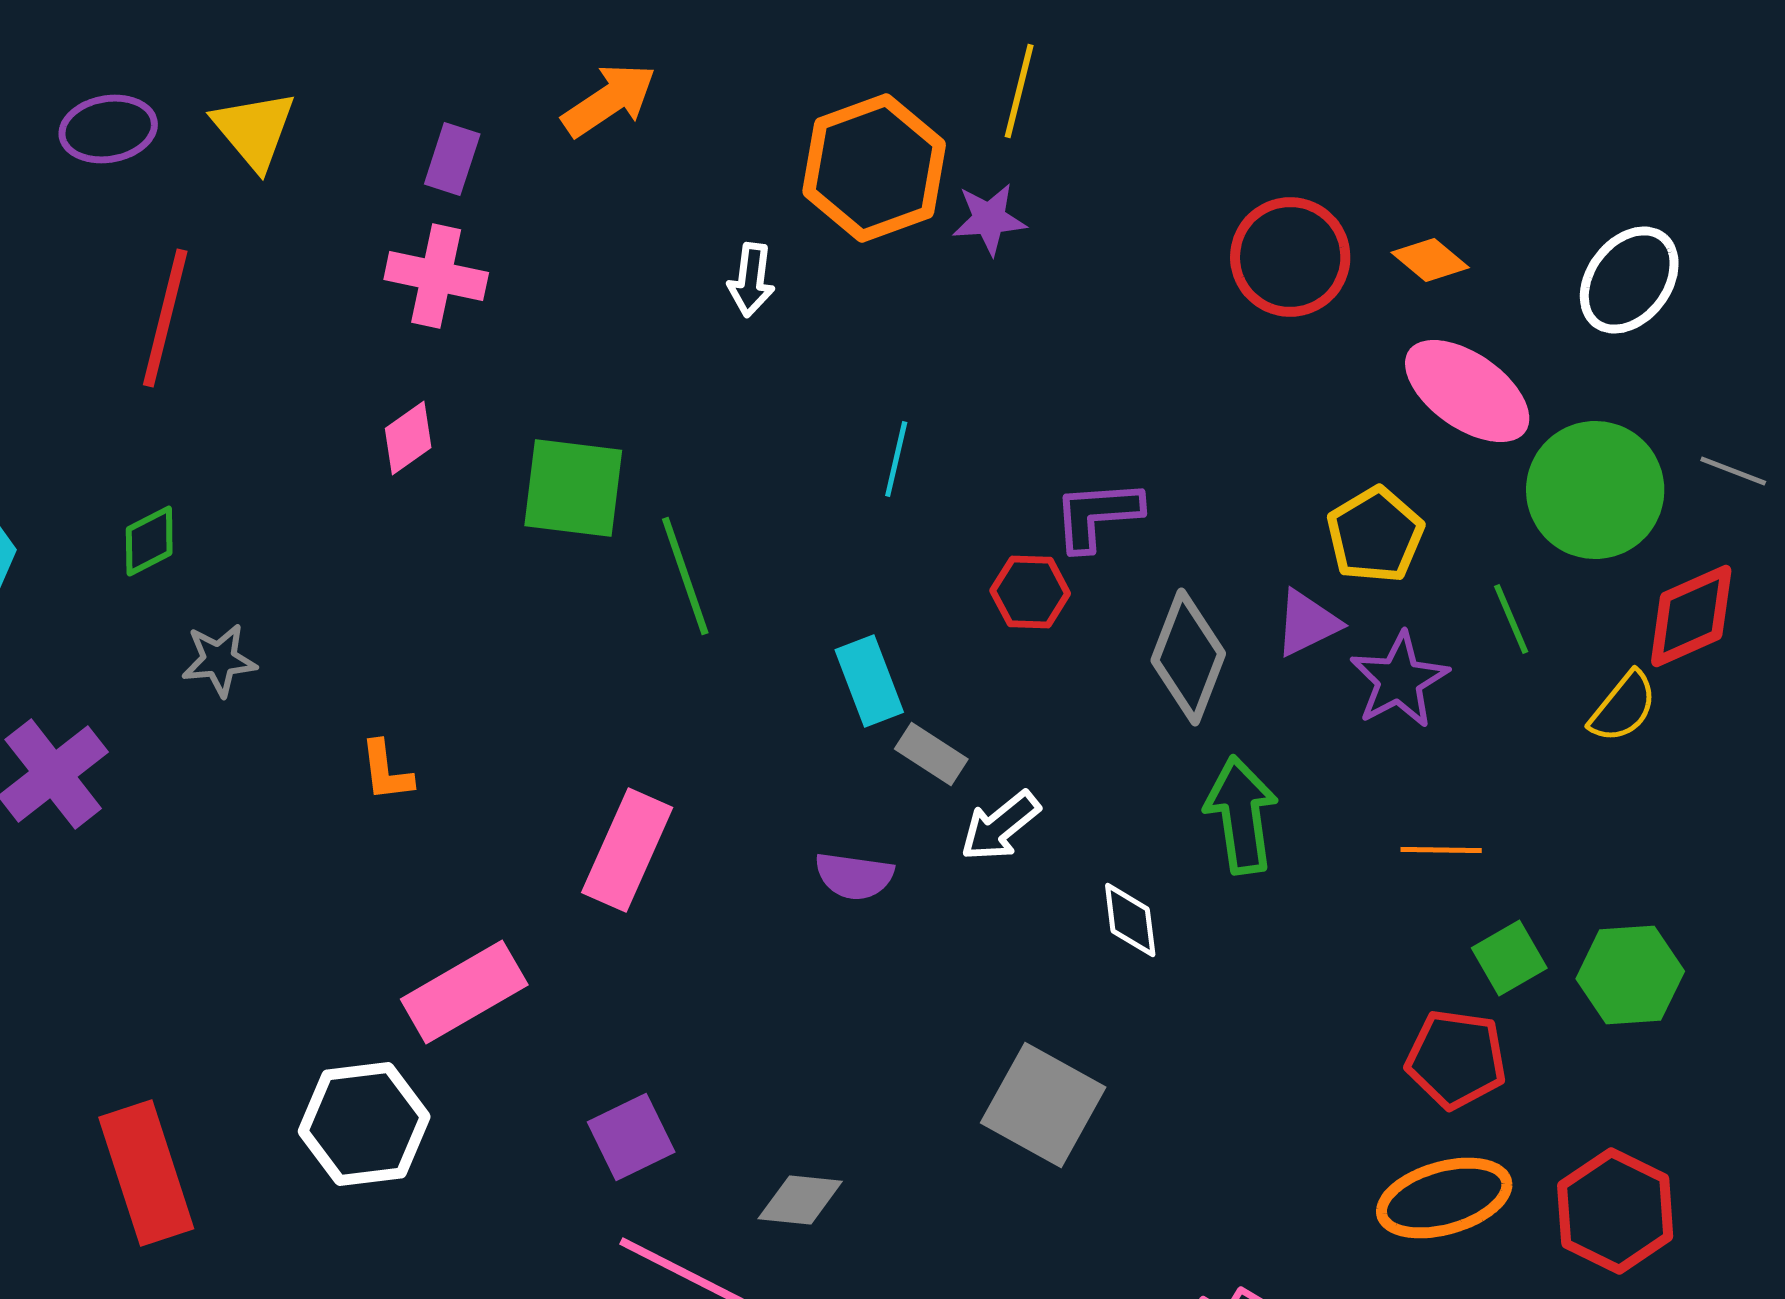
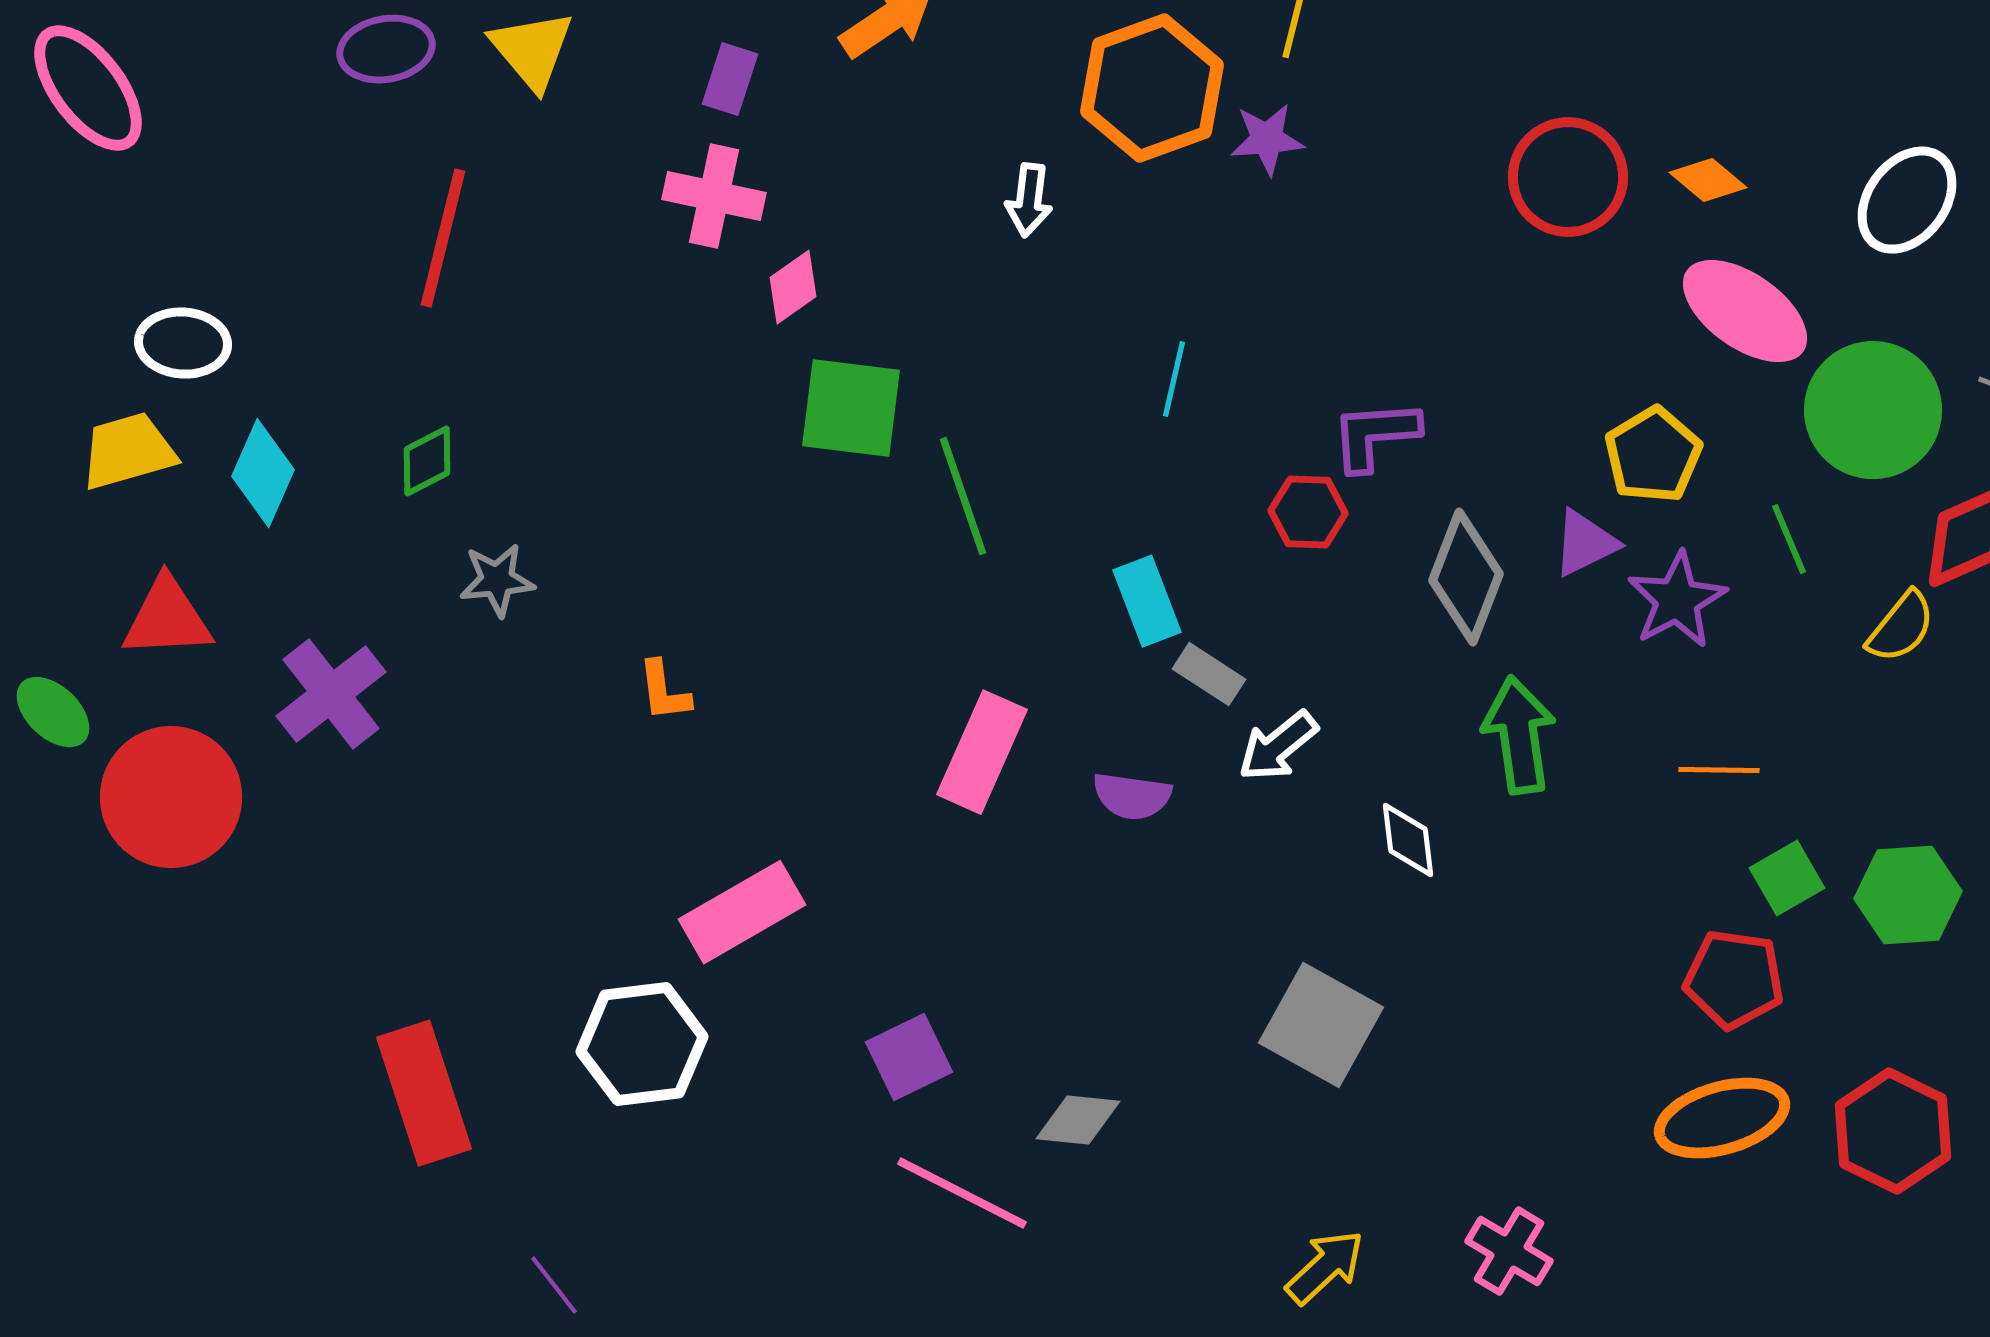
pink diamond: (408, 438) -> (793, 287), moved
pink rectangle: (627, 850) -> (982, 752), moved

